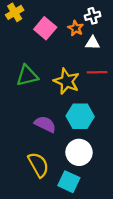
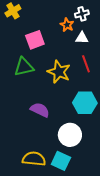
pink square: (45, 28) -> (35, 40), moved, turned 30
red line: (97, 72) -> (86, 64), turned 72
cyan hexagon: (80, 116) -> (85, 103), moved
yellow semicircle: (38, 165) -> (34, 159), moved, turned -55

